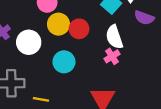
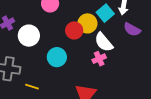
yellow circle: (58, 24) -> (87, 23), moved
white semicircle: (114, 37) -> (104, 42), turned -30

